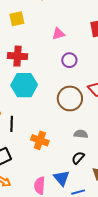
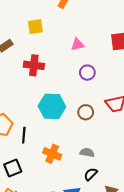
cyan hexagon: (24, 85) -> (52, 106), moved
brown circle: (70, 98) -> (86, 112), size x0.6
gray semicircle: (81, 134) -> (87, 153), moved

